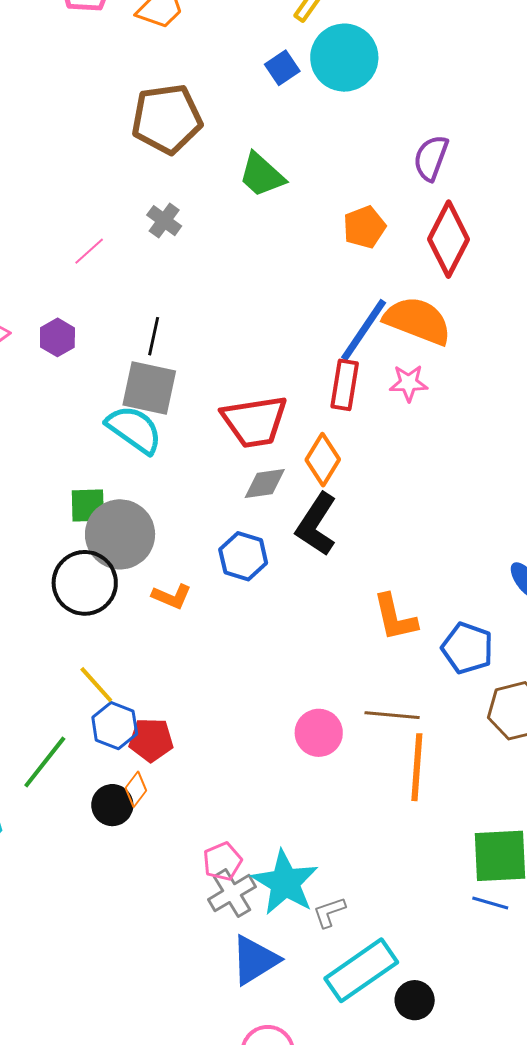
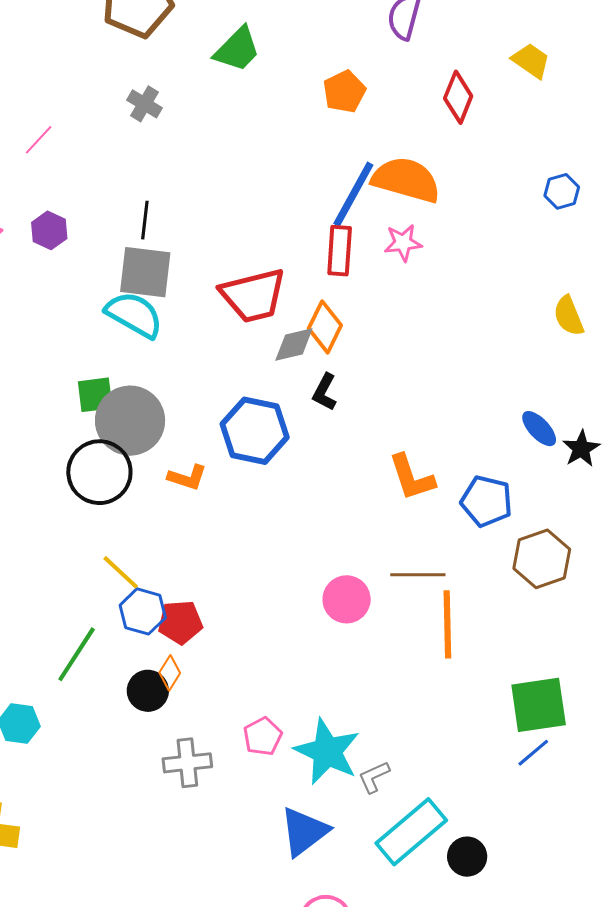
green trapezoid: (262, 175) -> (237, 49), turned -82
red diamond: (448, 239) -> (458, 97), moved, size x0.7
pink line: (89, 251) -> (39, 140), moved
gray diamond: (265, 484) -> (294, 344), moved
black L-shape: (316, 524) -> (325, 392), size x0.6
blue hexagon: (243, 556) -> (255, 431), size x1.4
gray cross: (232, 893) -> (187, 763), moved, turned 30
blue line: (490, 903) -> (533, 753), turned -51

